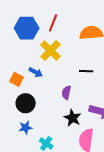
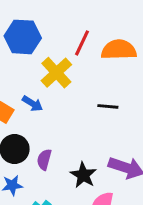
red line: (53, 23) -> (82, 43), moved
purple semicircle: (66, 93) -> (44, 160), moved

